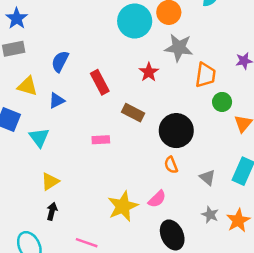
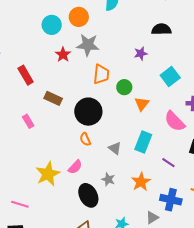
cyan circle: (135, 21) -> (52, 25), size x0.7
red star: (149, 72) -> (63, 55), moved
orange trapezoid: (205, 75) -> (101, 74), moved
pink rectangle: (101, 140) -> (28, 121), turned 64
gray star: (210, 215) -> (108, 179), moved

